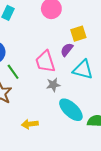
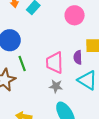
purple semicircle: (67, 50) -> (78, 57), turned -56

